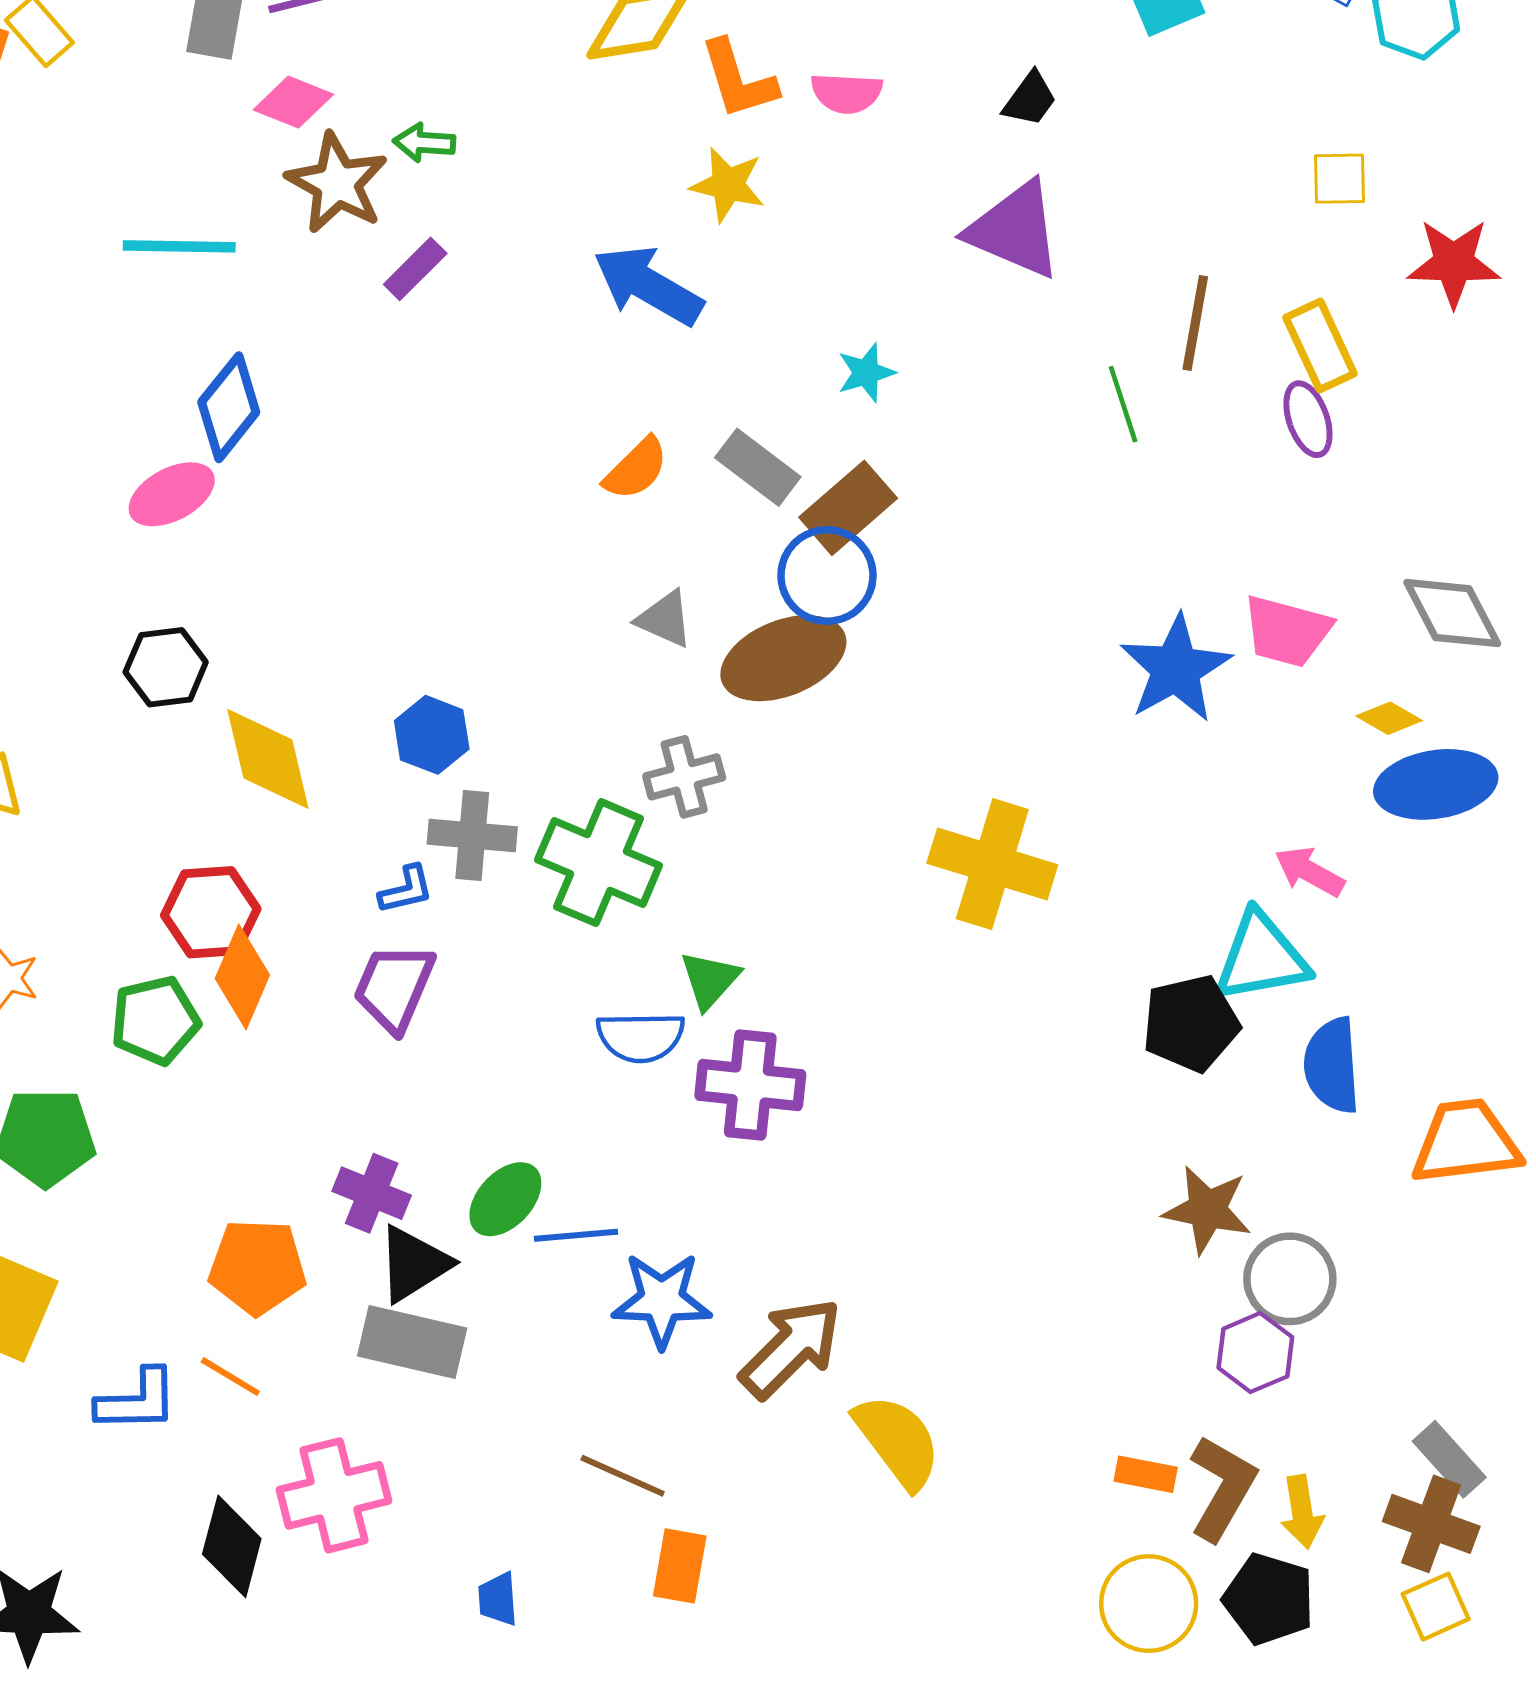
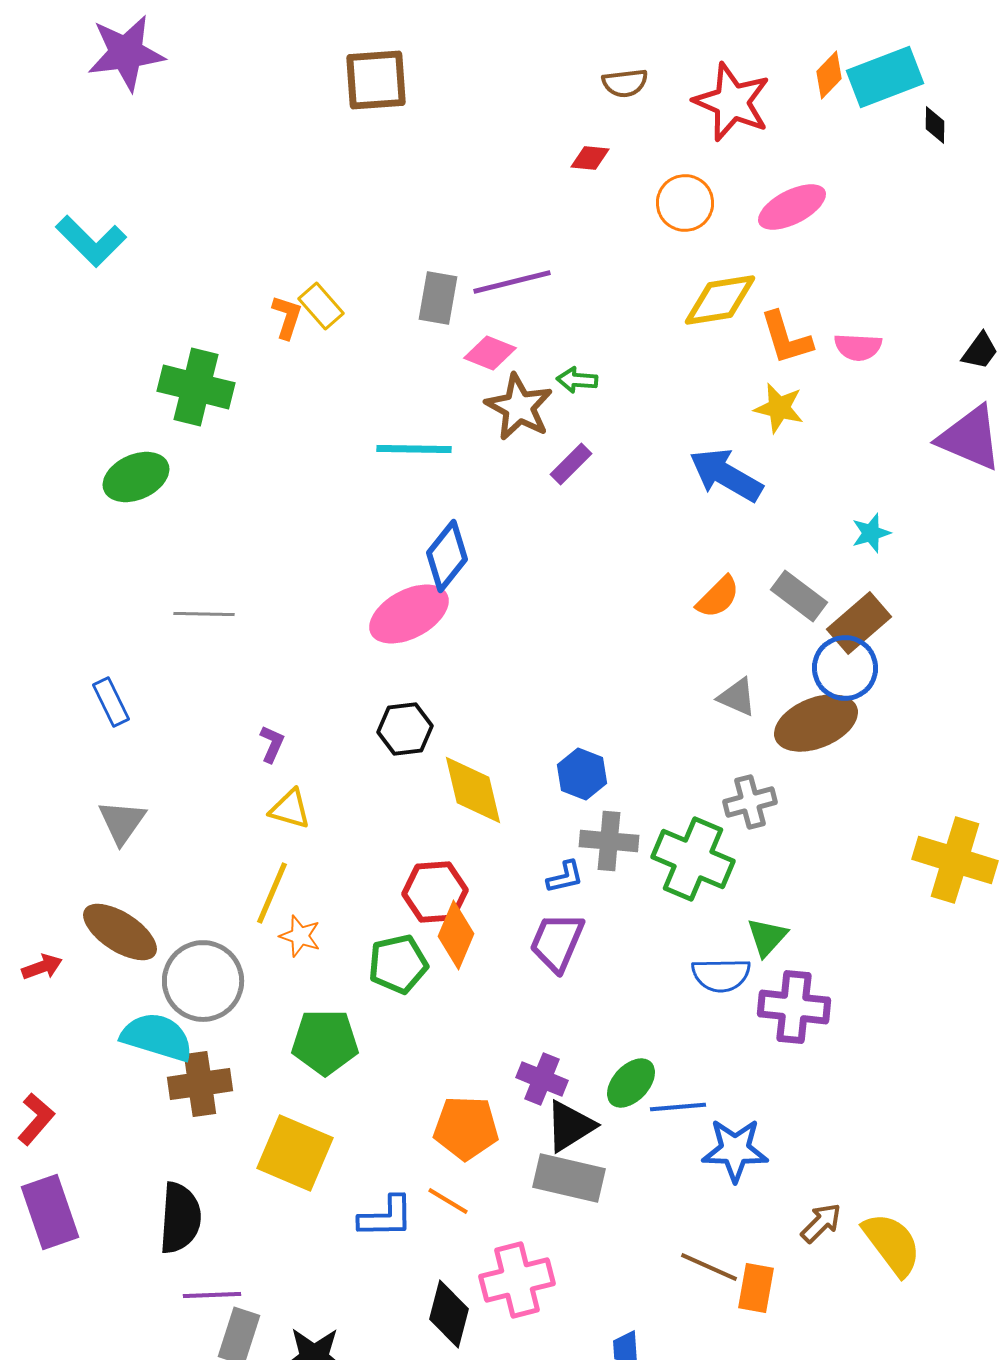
pink ellipse: (172, 494) -> (409, 614), size x1.4
brown arrow: (791, 1348) -> (821, 1223), moved, size x0.6
orange rectangle: (680, 1566) -> (756, 1288), moved

